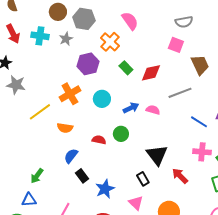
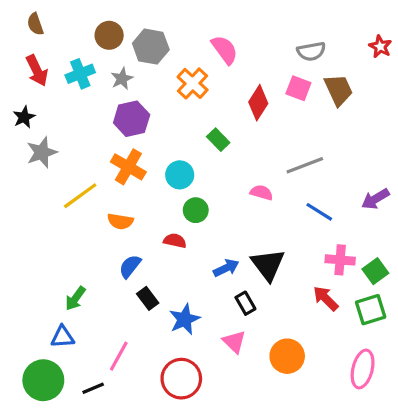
cyan cross: (40, 36) -> (80, 74), turned -30
purple hexagon: (88, 64) -> (132, 119), moved
brown trapezoid: (200, 65) -> (339, 90), moved
green rectangle: (126, 68) -> (218, 140), moved
red diamond: (151, 73) -> (258, 103), moved, turned -45
gray star: (16, 85) -> (42, 152), turned -30
orange cross: (70, 94) -> (128, 167), turned -30
blue arrow: (131, 108) -> (226, 268), moved
blue line: (199, 122) -> (319, 212), moved
green circle: (121, 134) -> (196, 210), moved
red arrow: (180, 176) -> (326, 298), moved

